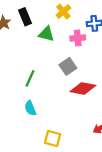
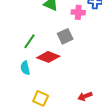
red diamond: (83, 88) -> (48, 57), moved

